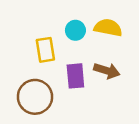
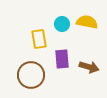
brown arrow: (107, 71) -> (89, 67), moved

